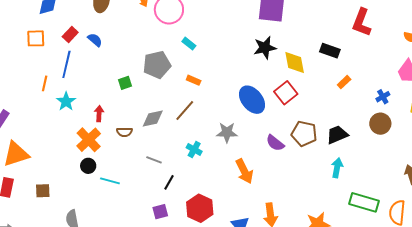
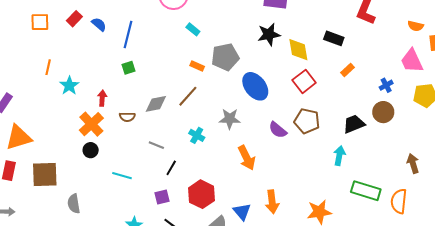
blue line: (66, 64) -> (128, 35), moved
gray pentagon: (157, 65) -> (225, 57), moved
red square: (286, 93) -> (304, 81), moved
black trapezoid: (337, 135) -> (354, 124), moved
cyan line: (110, 181) -> (122, 176), moved
brown square: (43, 191) -> (45, 174), size x1.8

